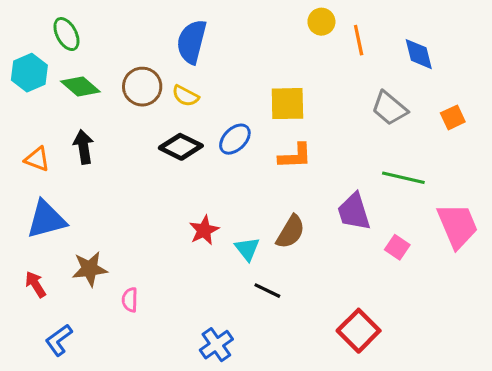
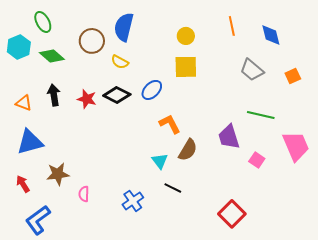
yellow circle: (321, 22) -> (186, 36), moved
brown circle: (142, 87) -> (92, 41), moved
orange L-shape: (295, 156) -> (170, 124), moved, turned -115
red star: (204, 230) -> (87, 99), moved, turned -30
blue L-shape: (59, 340) -> (38, 220), size x1.4
blue cross: (216, 345) -> (133, 201), moved

